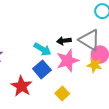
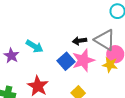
cyan arrow: (43, 49) -> (35, 46), moved
blue square: (42, 69) -> (66, 61), moved

